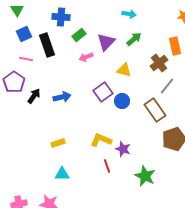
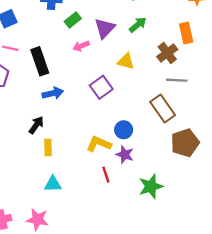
black rectangle: (47, 45) -> (40, 61), moved
gray line: (167, 86) -> (177, 80), turned 54
black arrow: (34, 96) -> (36, 125), moved
blue circle: (122, 101) -> (124, 130), moved
yellow rectangle: (58, 143) -> (48, 147), turned -72
green star: (145, 176) -> (151, 186), turned 30

